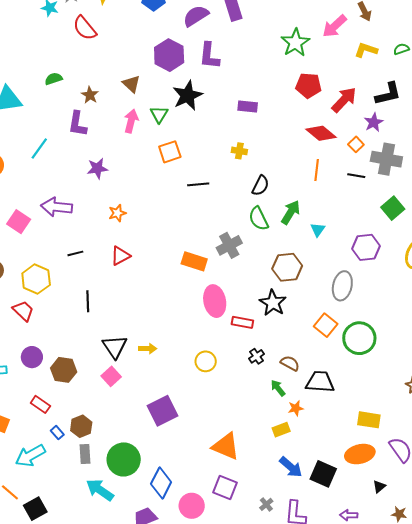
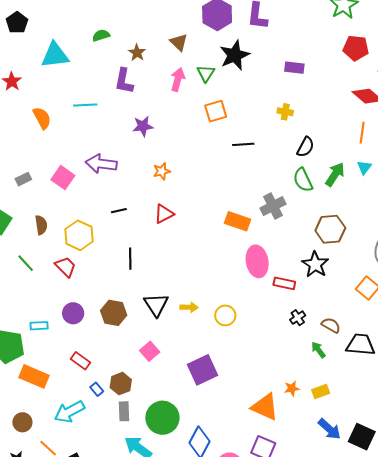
cyan line: (39, 149) -> (85, 105), turned 50
cyan triangle: (318, 230) -> (364, 167), moved
yellow circle: (206, 361) -> (225, 315), moved
brown hexagon: (64, 370) -> (114, 313), moved
pink square: (111, 376) -> (150, 351), moved
orange star: (296, 408) -> (292, 388), moved

